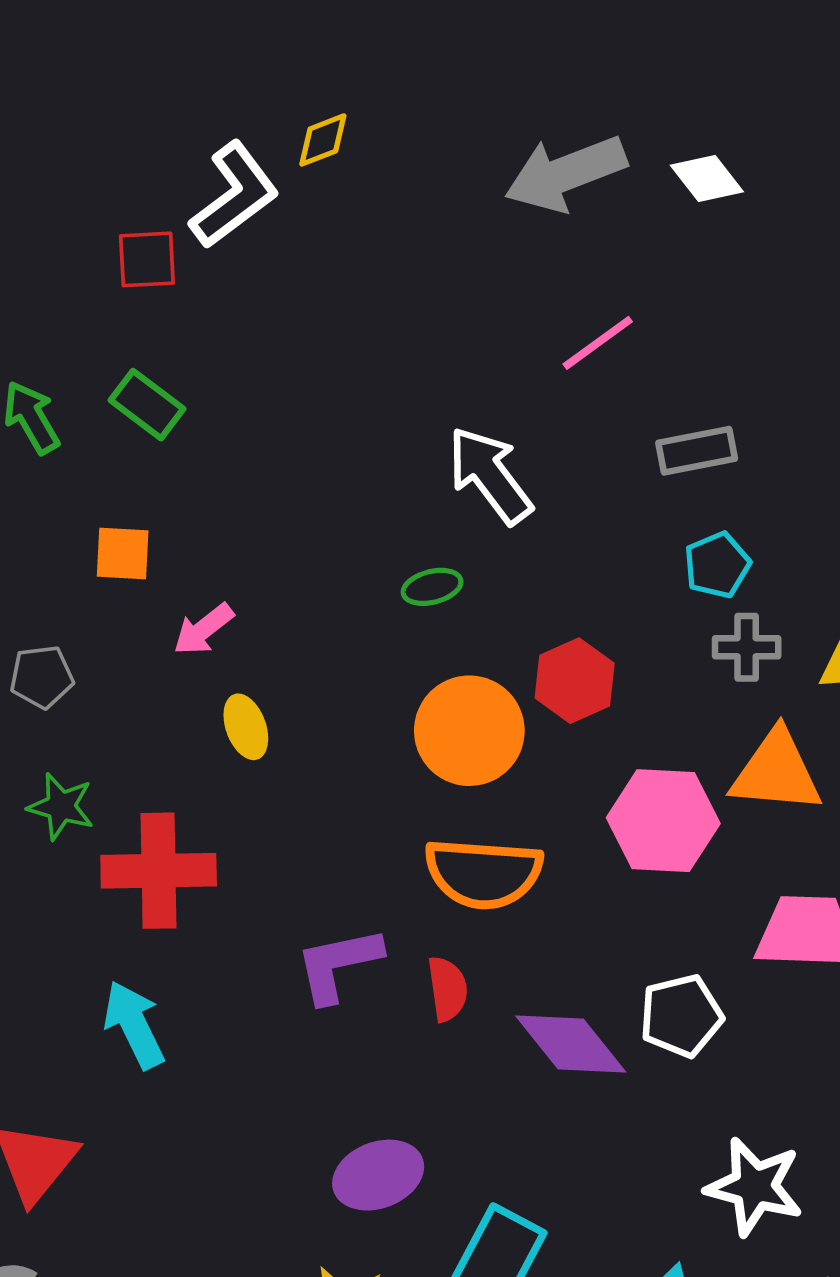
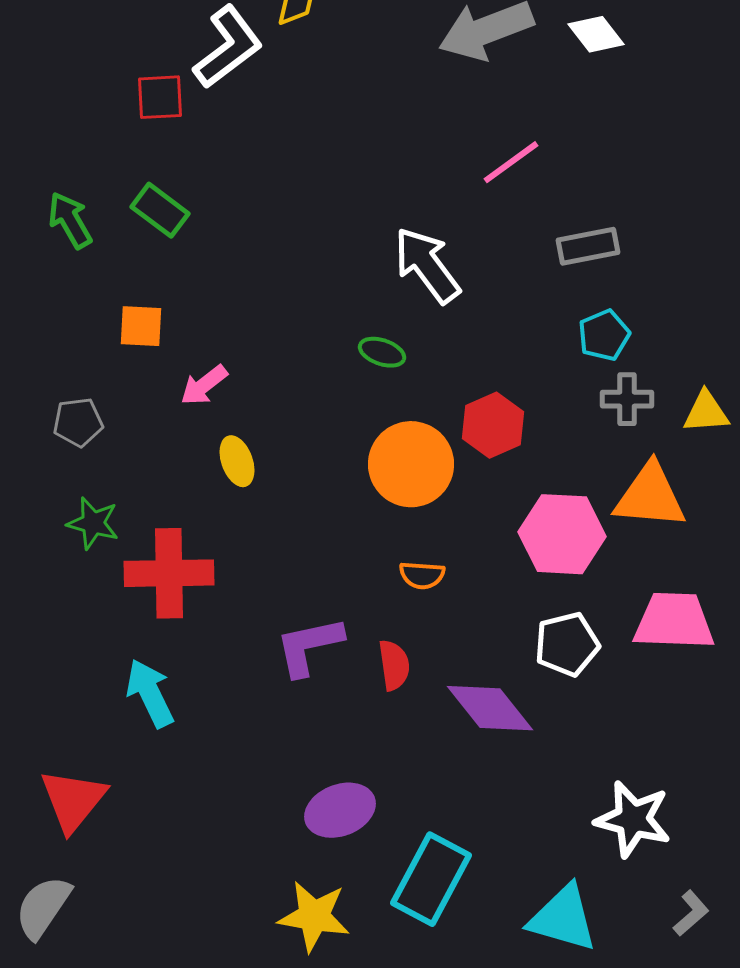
green ellipse: (432, 587) -> (382, 352), turned 33
orange semicircle: (483, 873) -> (422, 575), size x0.5
white pentagon: (681, 1016) -> (567, 644), moved

